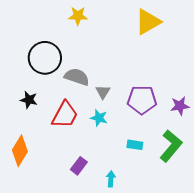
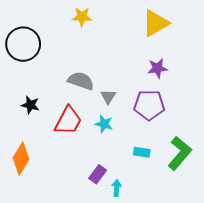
black circle: (45, 58) -> (23, 44), moved
purple star: (180, 106) -> (158, 68), moved
purple rectangle: (79, 166) -> (98, 174), moved

